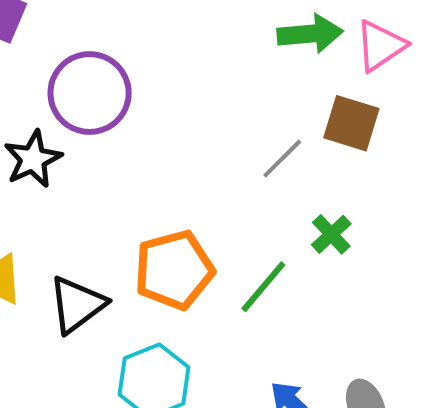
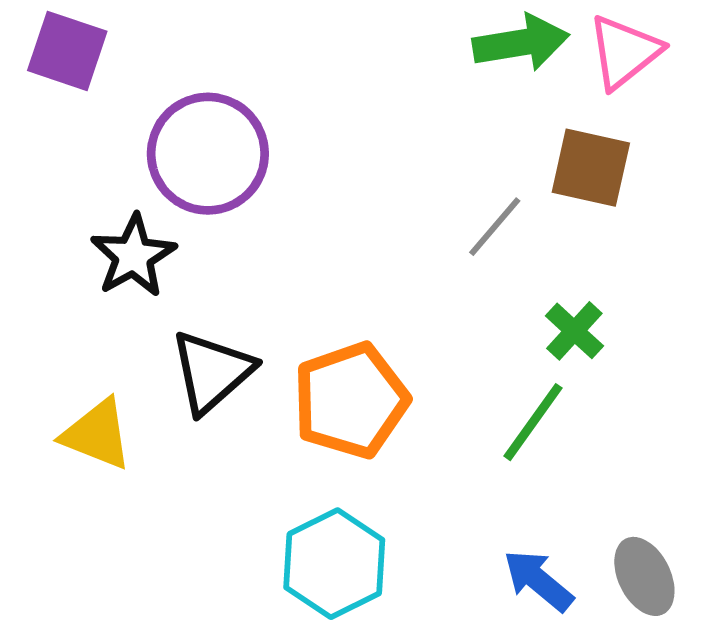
green line: (263, 287) -> (533, 422), moved
black triangle: (77, 305) -> (212, 372), moved

